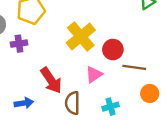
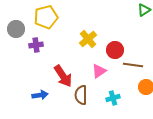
yellow cross: (81, 36) -> (88, 39), size x0.7

